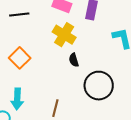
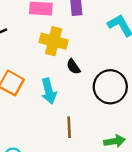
cyan arrow: (17, 99) -> (49, 91), moved

